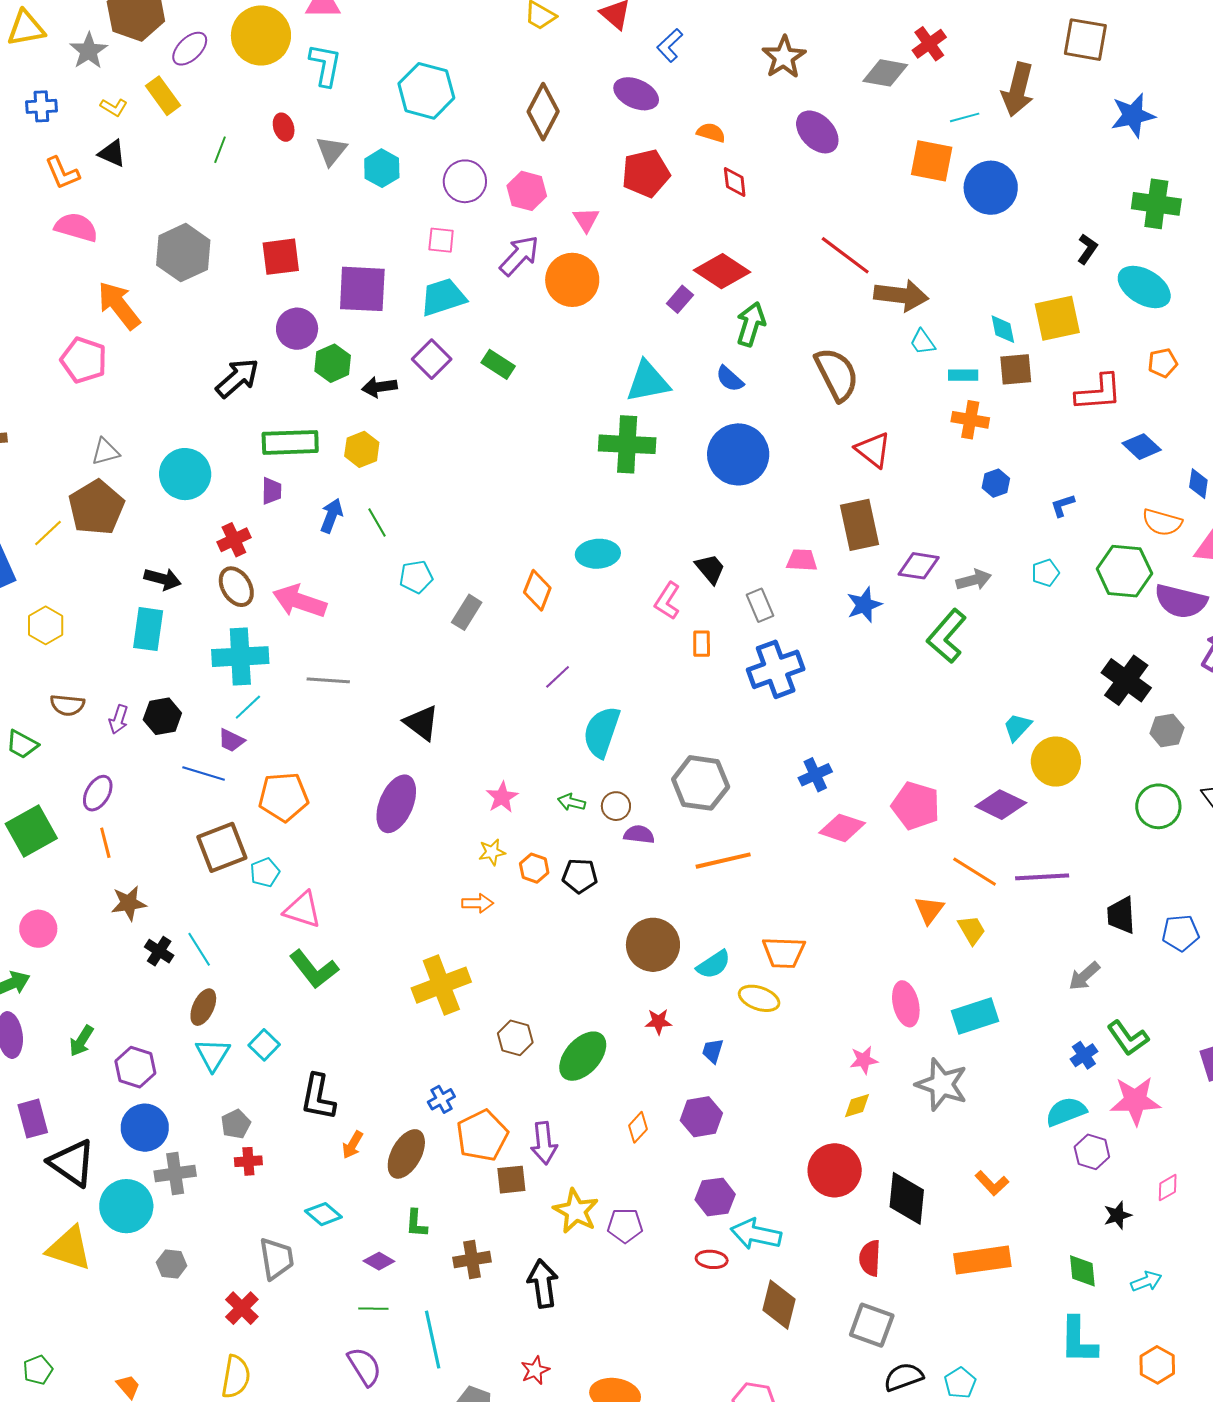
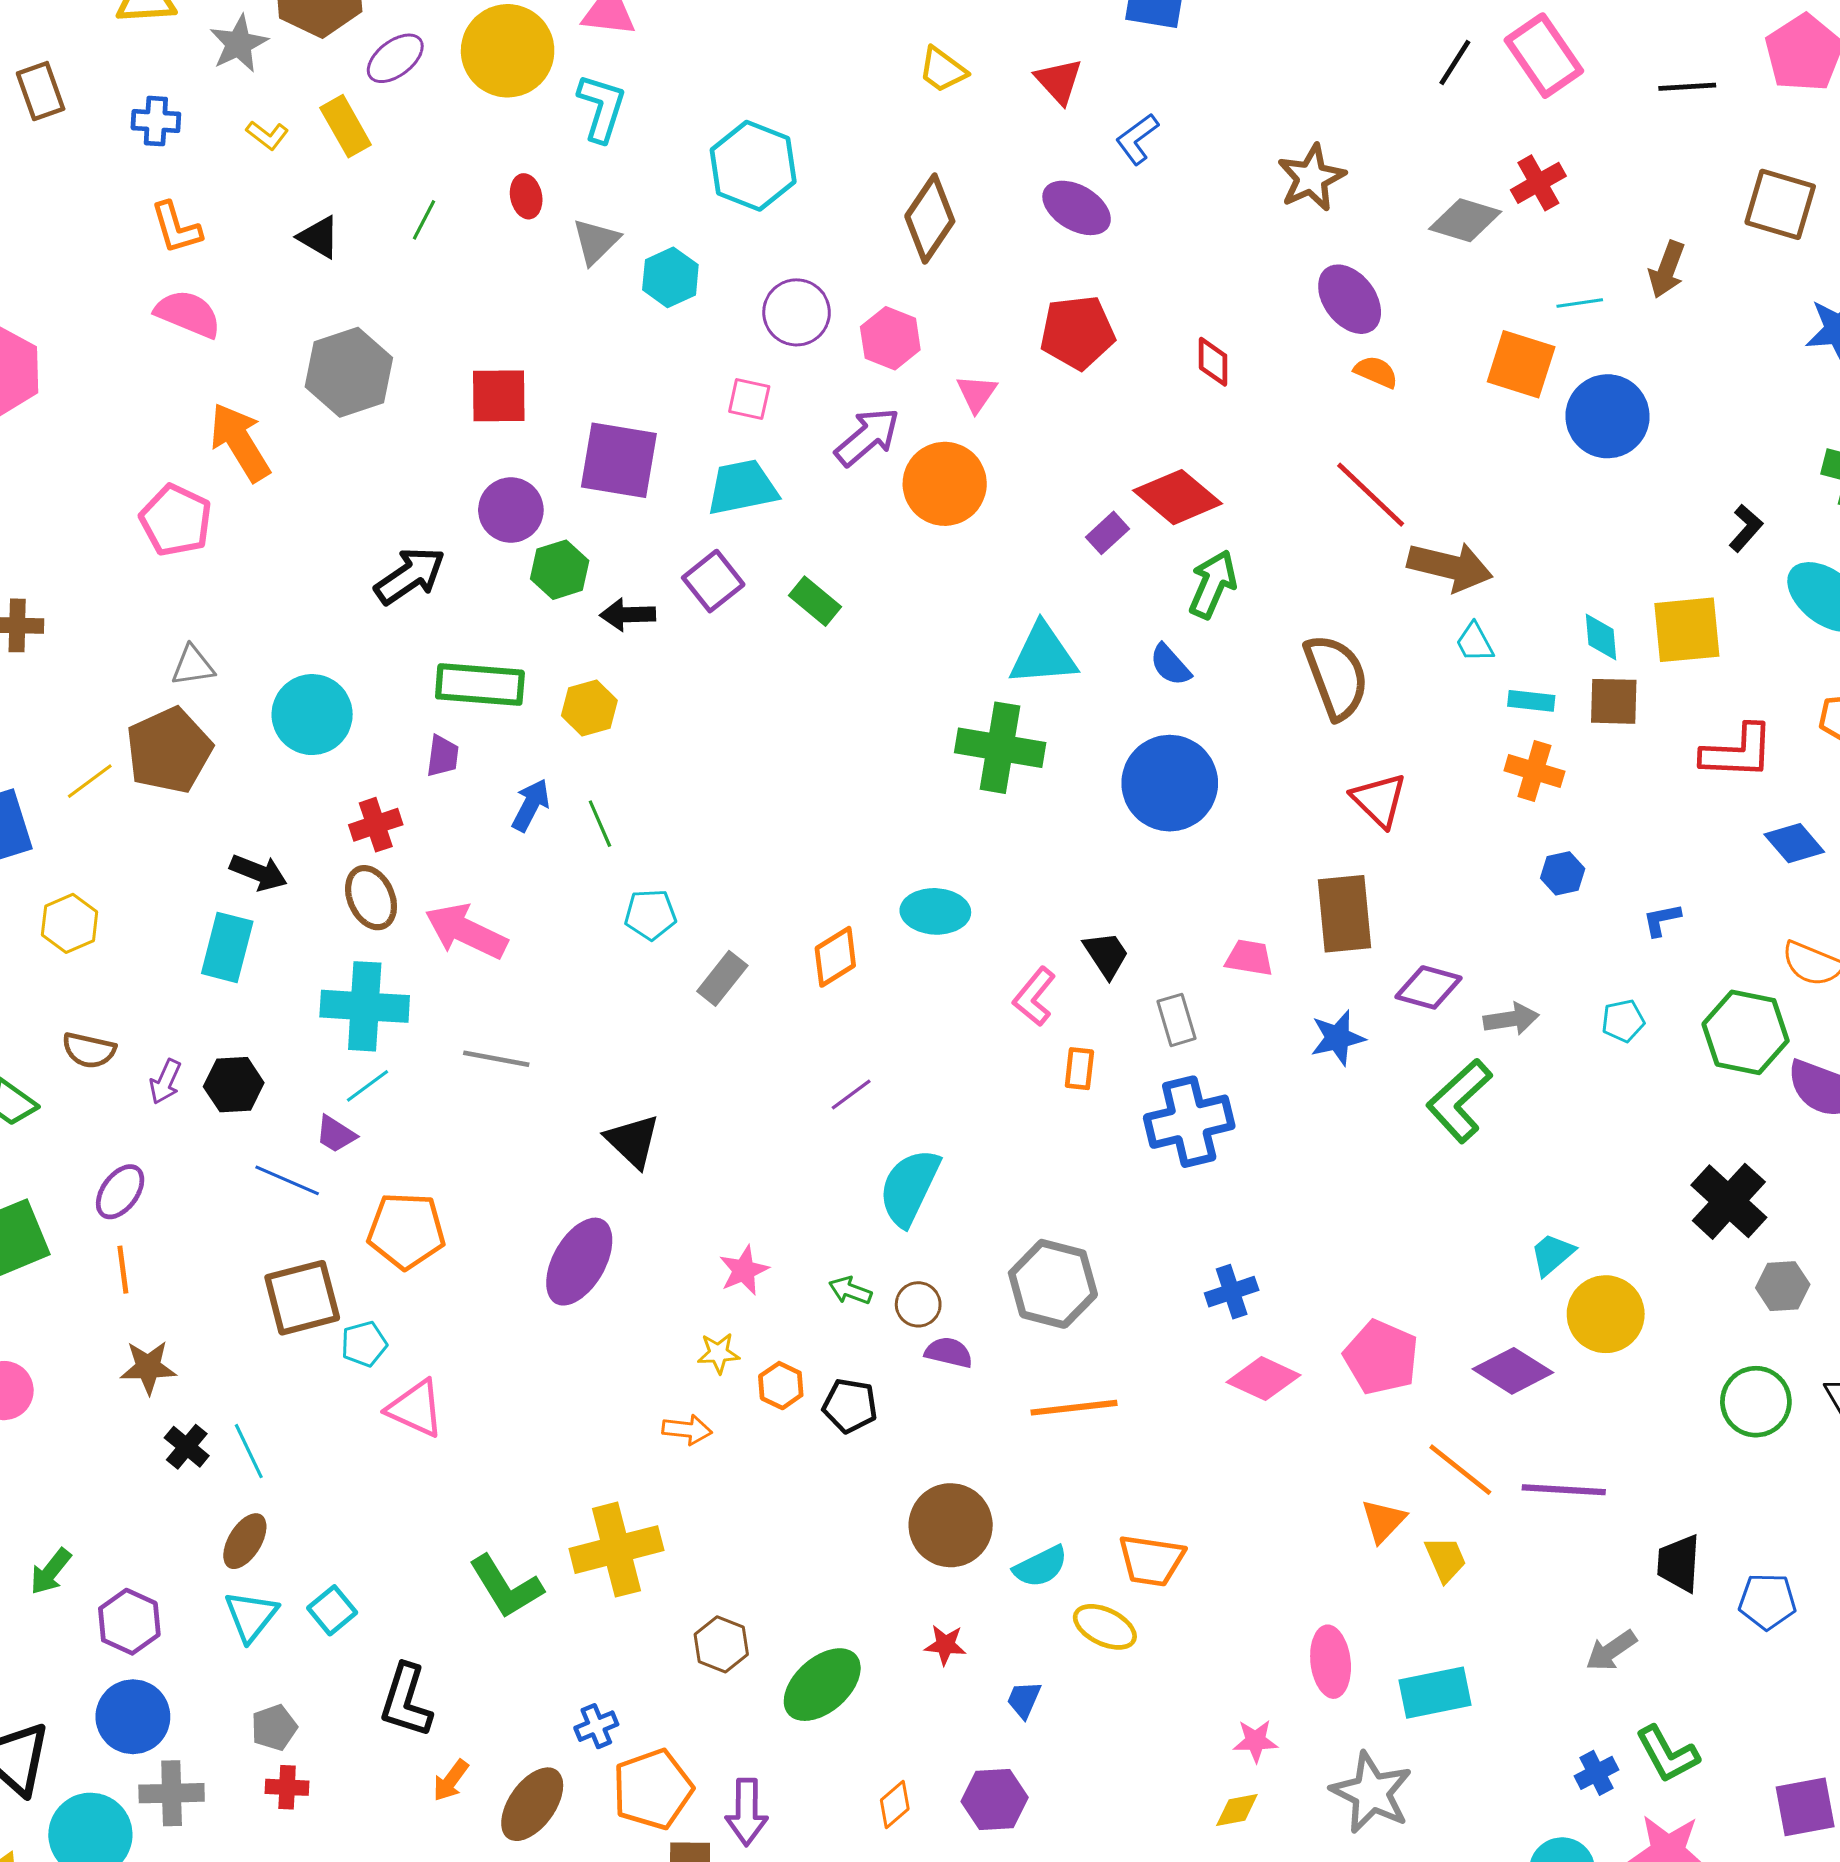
brown arrow: (1018, 90) -> (1667, 269), size x0.7
orange semicircle: (711, 133) -> (1376, 372), moved
black triangle: (112, 153) -> (319, 237), moved
orange diamond: (537, 590) -> (835, 957), turned 30
green L-shape: (314, 969) -> (506, 1587), moved

